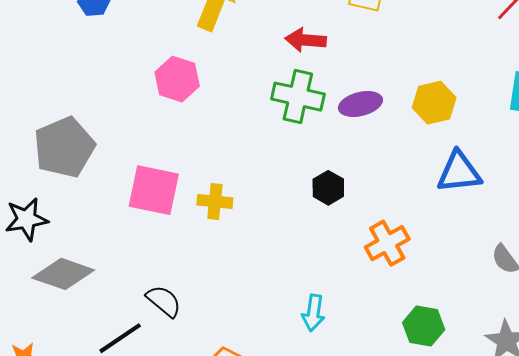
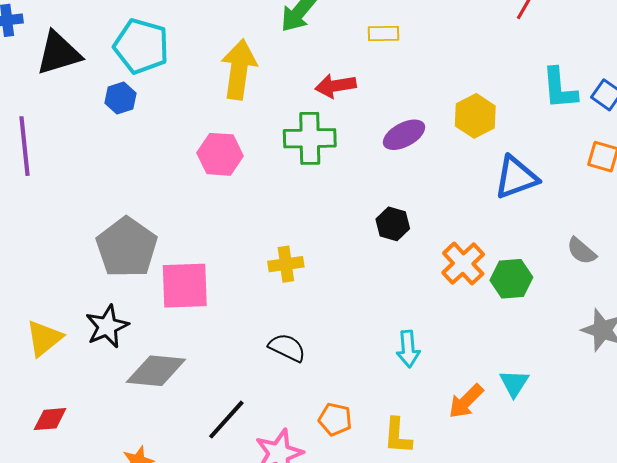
green cross: (298, 97) -> (310, 138), moved
pink square: (154, 190) -> (185, 286), moved
black semicircle: (164, 301) -> (287, 348), moved
green hexagon: (424, 326) -> (511, 279), moved

